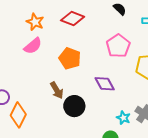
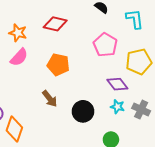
purple diamond: (105, 84) -> (117, 84), moved
black circle: (74, 106) -> (83, 111), moved
cyan star: (123, 118) -> (117, 107), moved

